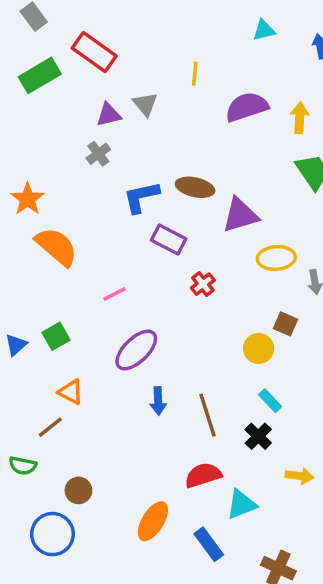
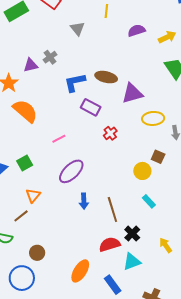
purple semicircle: (247, 107) -> (136, 31), size x0.7
purple triangle: (109, 115) -> (31, 65), moved
yellow arrow: (300, 118) -> (167, 37), turned 60
orange triangle: (71, 392) -> (33, 195), turned 42
black cross: (258, 436) -> (132, 234), moved
yellow arrow: (300, 476) -> (166, 245), turned -133

